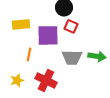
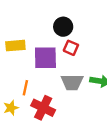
orange line: (29, 54) -> (25, 88), moved

